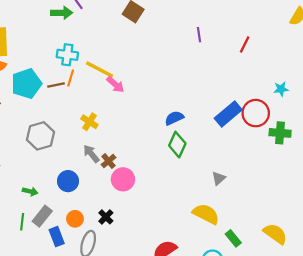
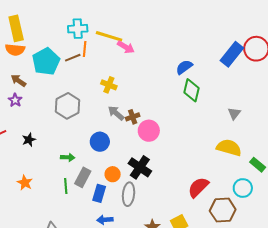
brown cross: (108, 161) -> (133, 117), turned 32
black cross: (106, 217) -> (140, 167), size x1.6
blue rectangle: (57, 237) -> (99, 193), turned 48

